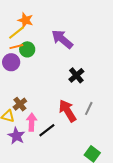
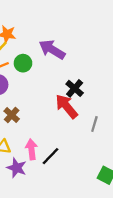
green circle: (27, 49) -> (23, 63), moved
brown cross: (20, 104) -> (12, 115), moved
red arrow: (68, 111) -> (67, 106), moved

